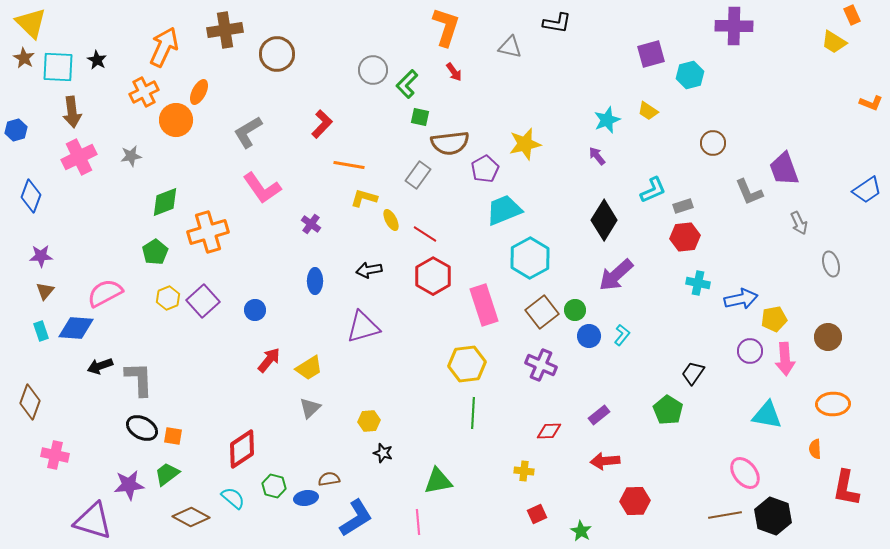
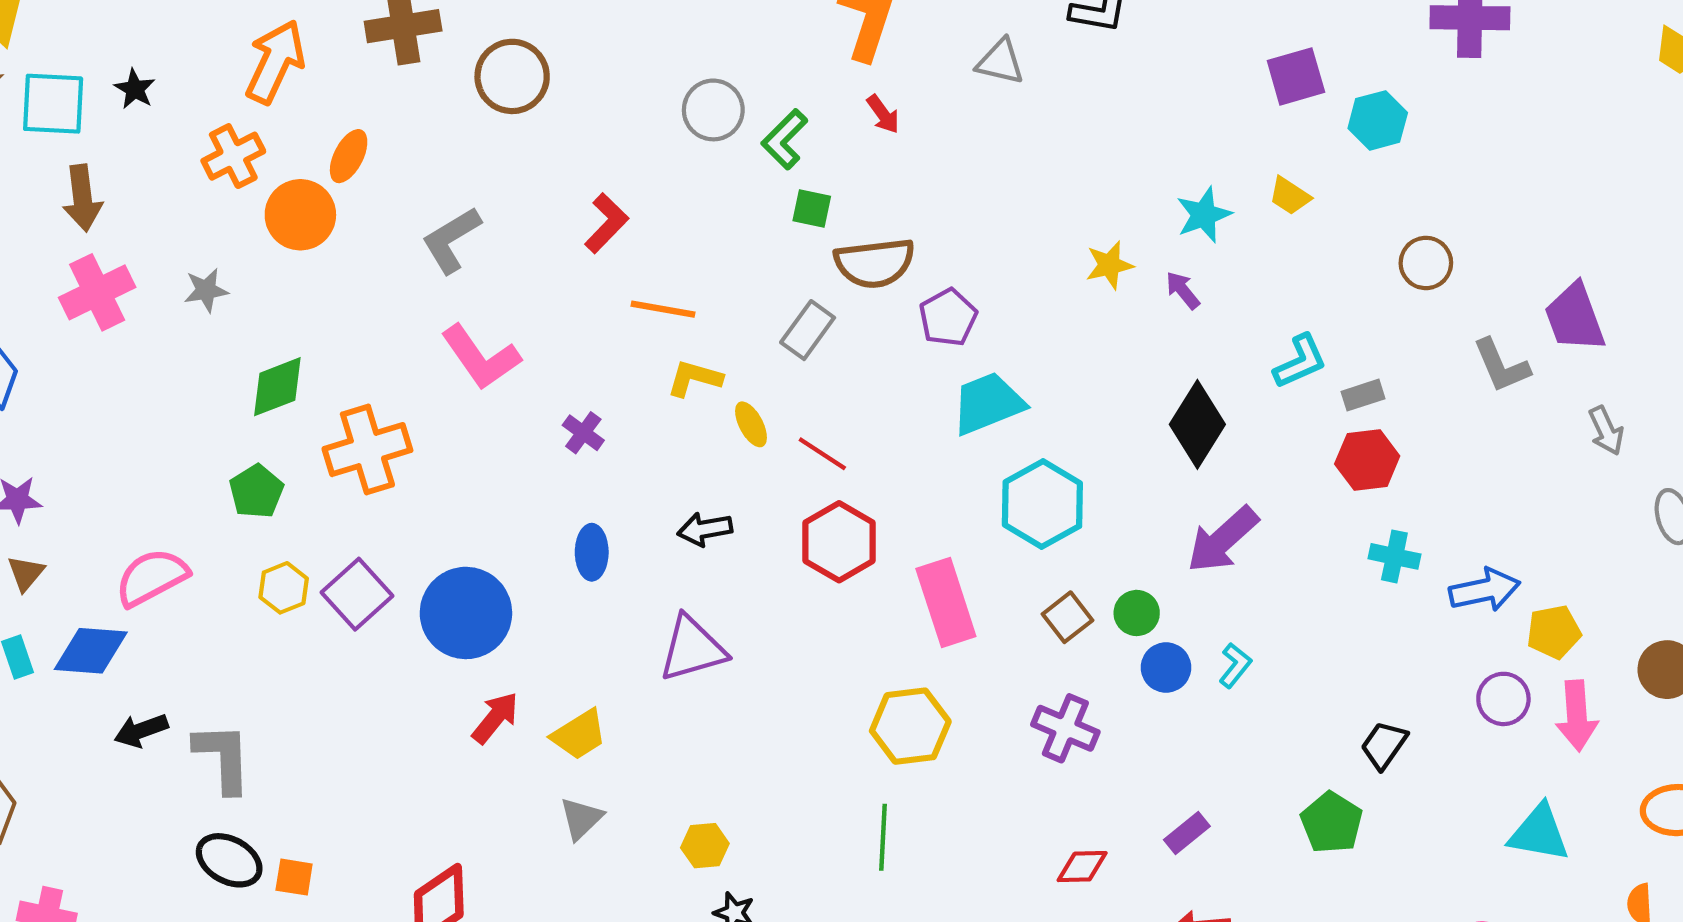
yellow star: (525, 144) -> (1109, 265), moved, size x0.7
blue circle: (255, 310) -> (466, 613), size x2.0
brown square: (542, 312) -> (1067, 617), size x0.7
green line: (473, 413) -> (883, 837), moved

